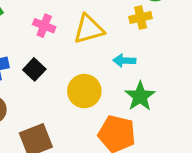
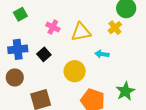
yellow cross: (141, 18) -> (115, 28), turned -32
green star: (140, 96) -> (125, 91), moved

